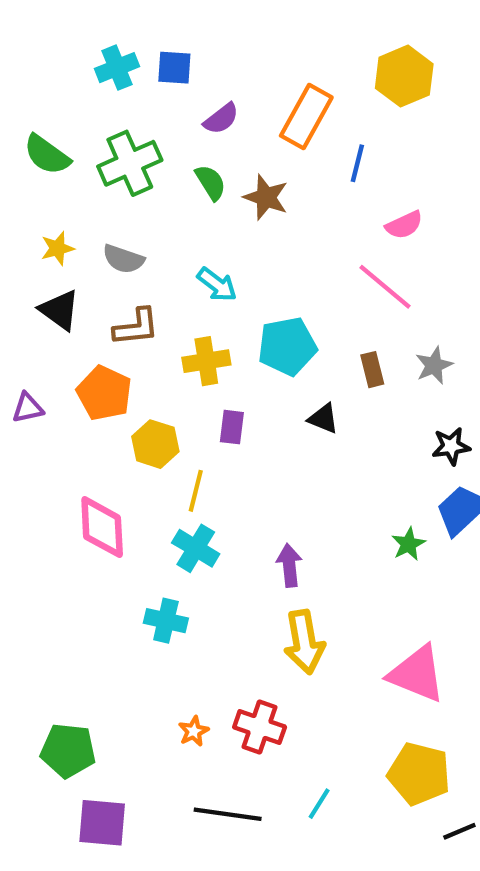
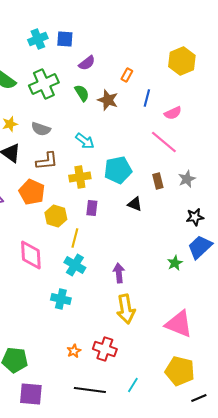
yellow hexagon: (404, 76) -> (182, 61), moved
orange rectangle: (306, 116) -> (127, 75), moved, size x0.5
blue line: (357, 163) -> (147, 98), moved

